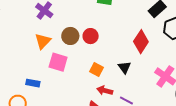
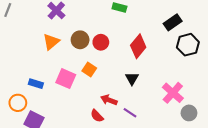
red diamond: (141, 42) -> (138, 46), moved
pink square: (58, 62) -> (66, 79), moved
orange square: (97, 69) -> (89, 70), moved

